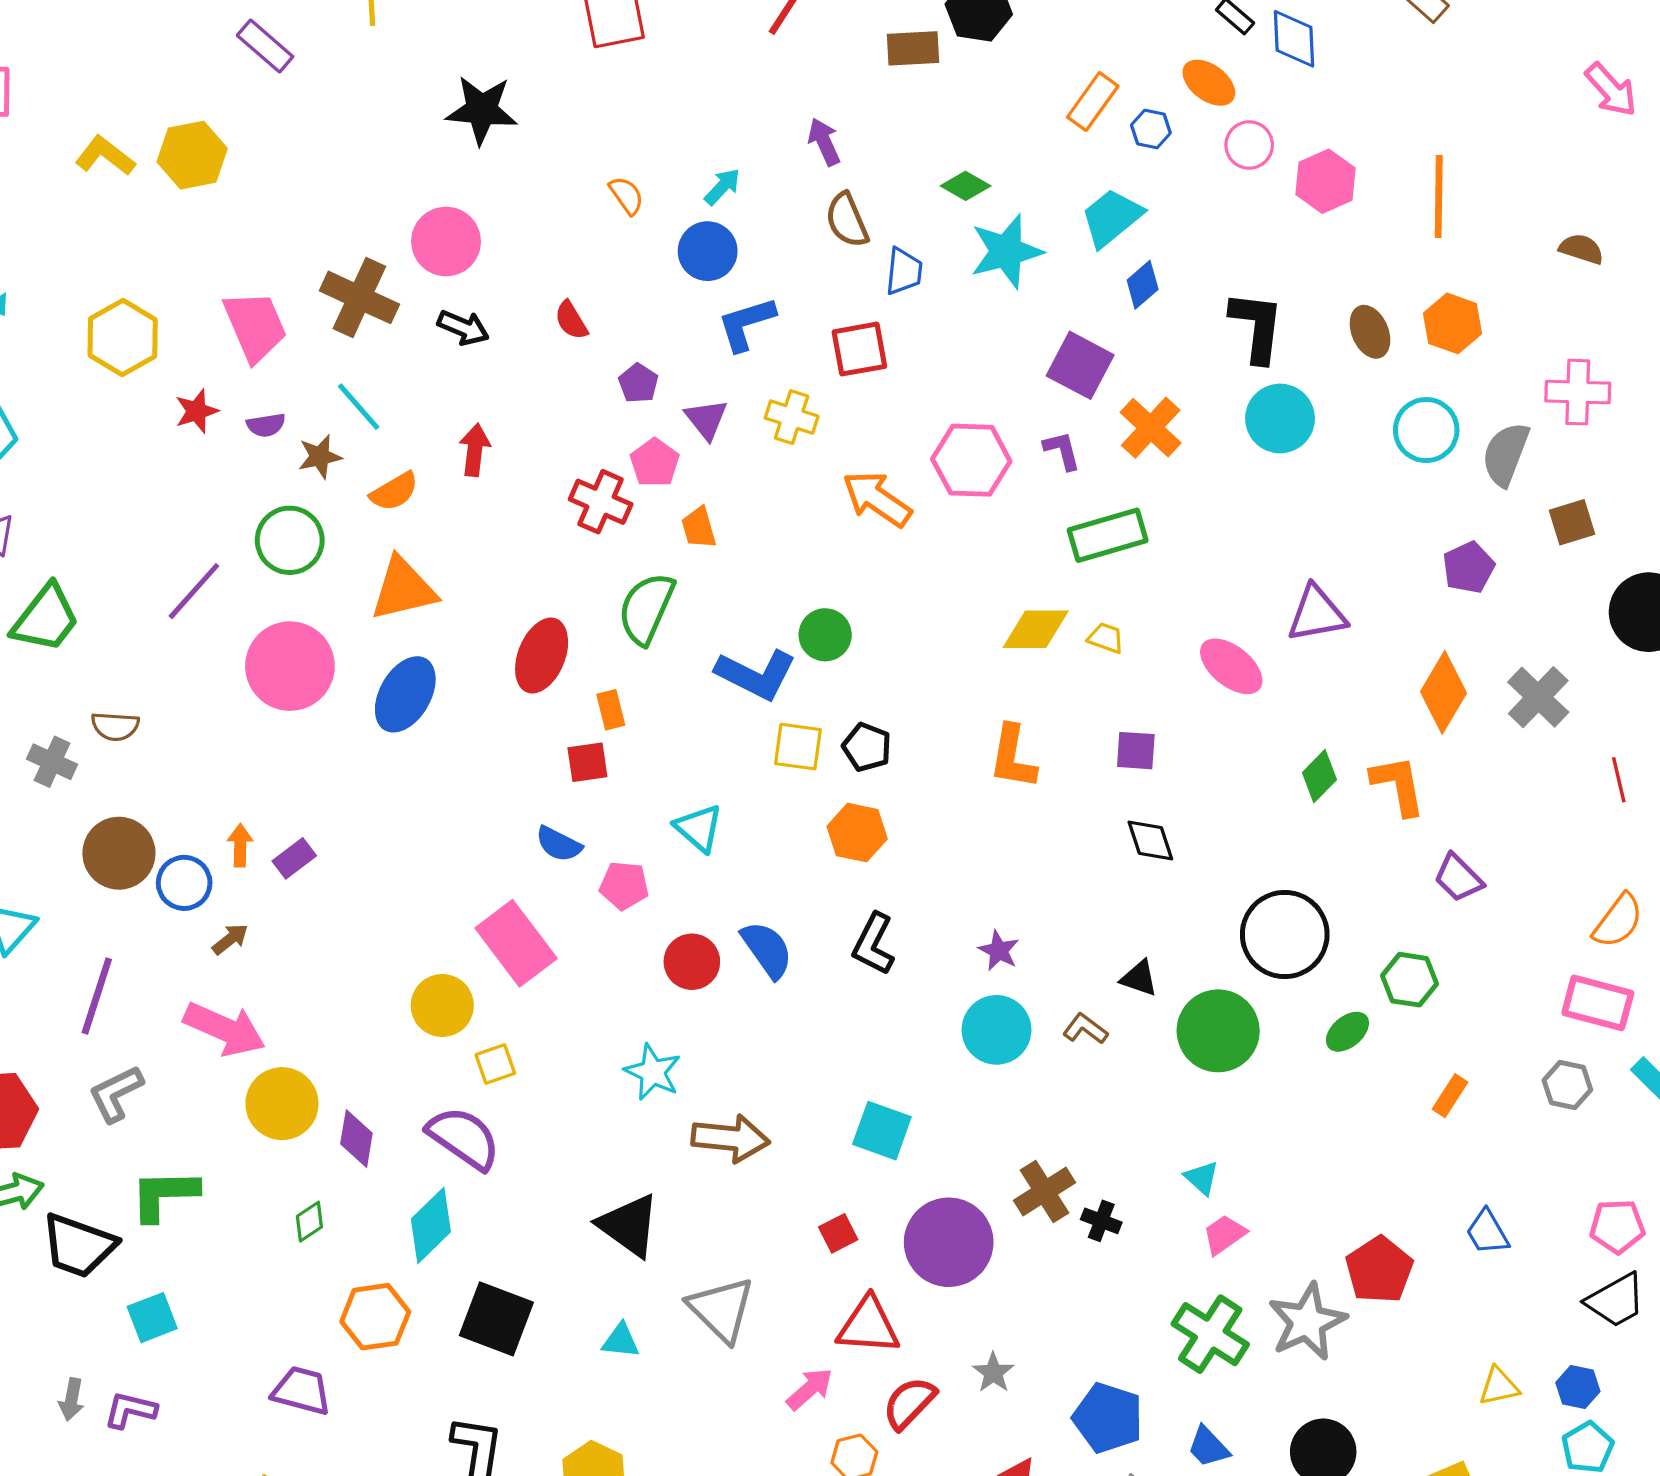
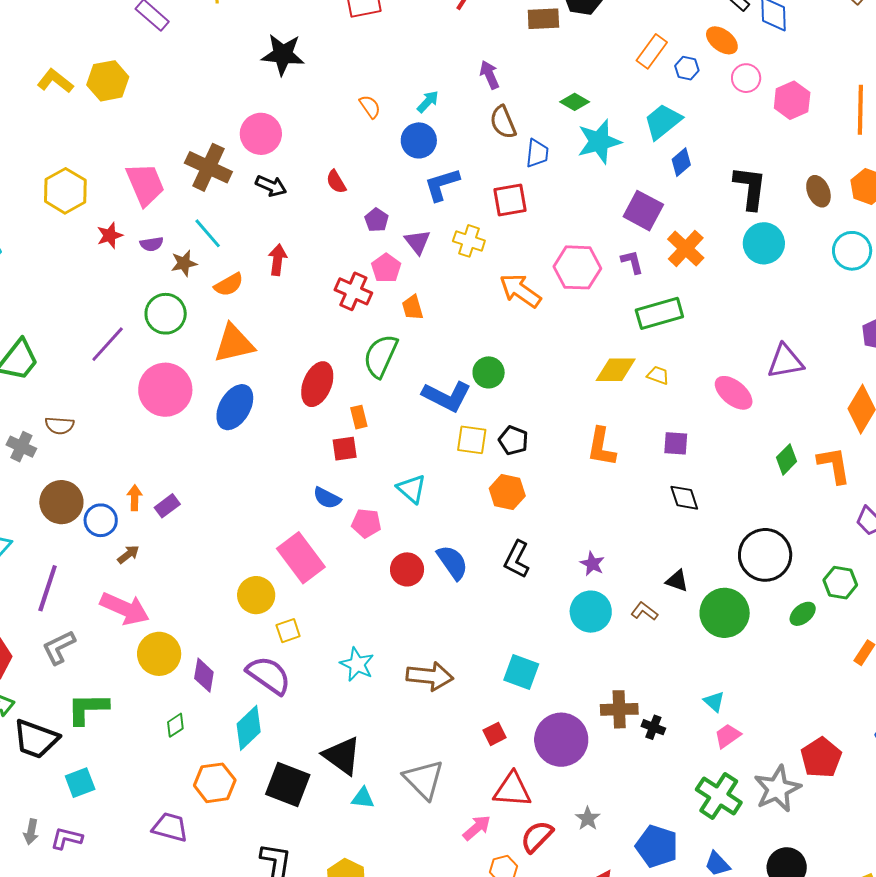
cyan star: (653, 1072) -> (357, 664), moved
brown cross: (1044, 1192) -> (619, 709), turned 30
black triangle: (629, 1225) -> (342, 756), moved

